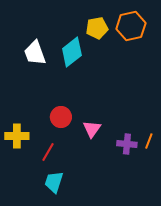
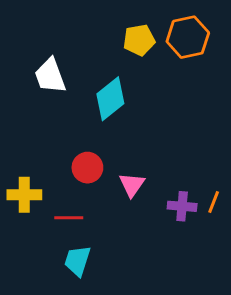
cyan diamond: (72, 52) -> (110, 99), moved
red line: (48, 152) -> (69, 218), turned 60

